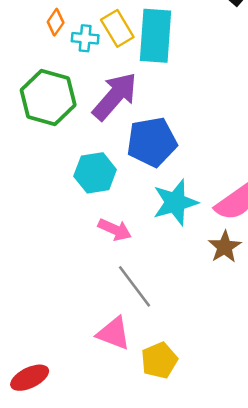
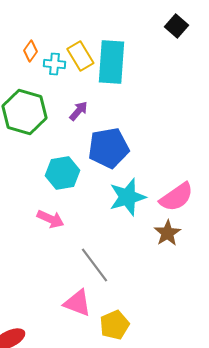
purple arrow: (115, 96) -> (78, 111), size x0.5
pink arrow: (115, 230) -> (50, 219), moved

